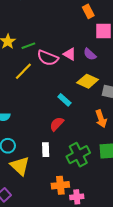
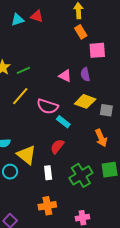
purple semicircle: (90, 54) -> (85, 74), turned 40
pink semicircle: (48, 58) -> (47, 106), moved
yellow triangle: (20, 166) -> (26, 155), moved
orange cross: (60, 185) -> (47, 206), moved

